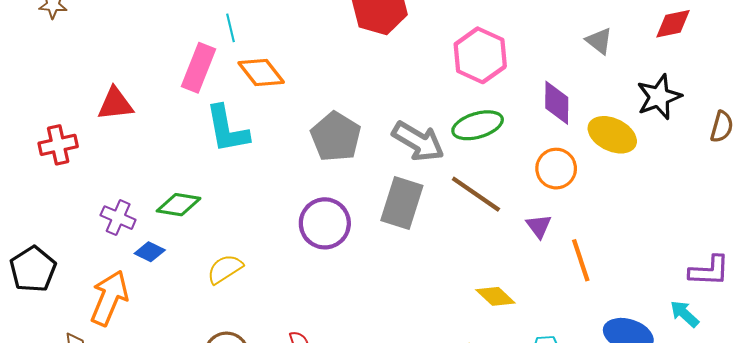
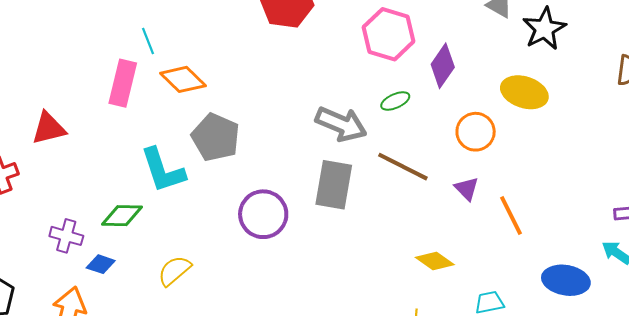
black star: (659, 97) -> (544, 29), moved
purple diamond: (557, 103) -> (443, 66), moved, turned 42
green ellipse: (478, 125) -> (395, 101), size x0.6
cyan L-shape: (227, 129) -> (163, 170), moved
gray pentagon: (336, 137) -> (216, 137), moved

